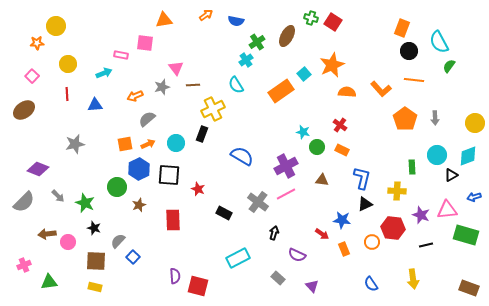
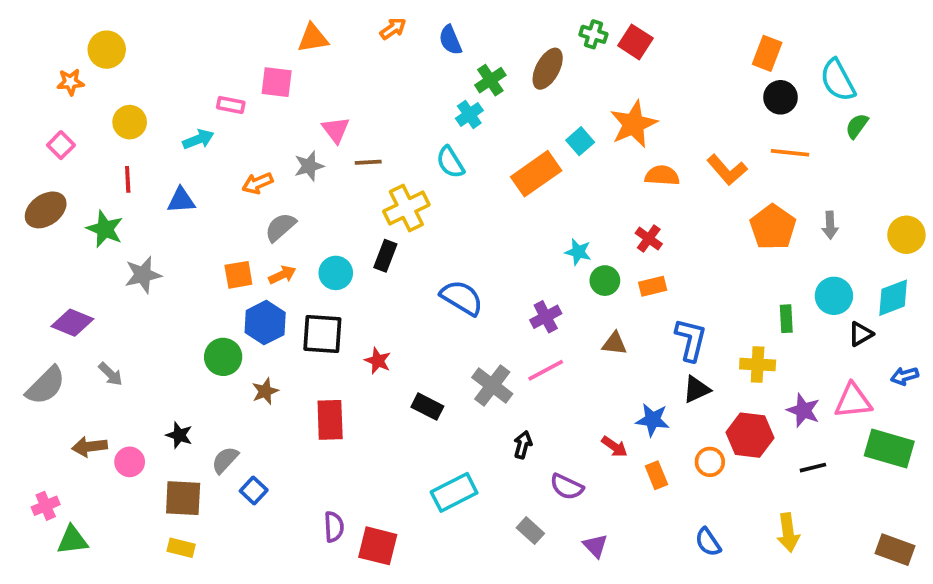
blue semicircle: (236, 21) -> (450, 40), turned 56
orange rectangle: (342, 150) -> (653, 286), turned -40
purple cross: (286, 166) -> (546, 317), size x0.7
green star: (85, 203) -> (105, 229), moved
green triangle: (49, 282) -> (72, 540), moved

